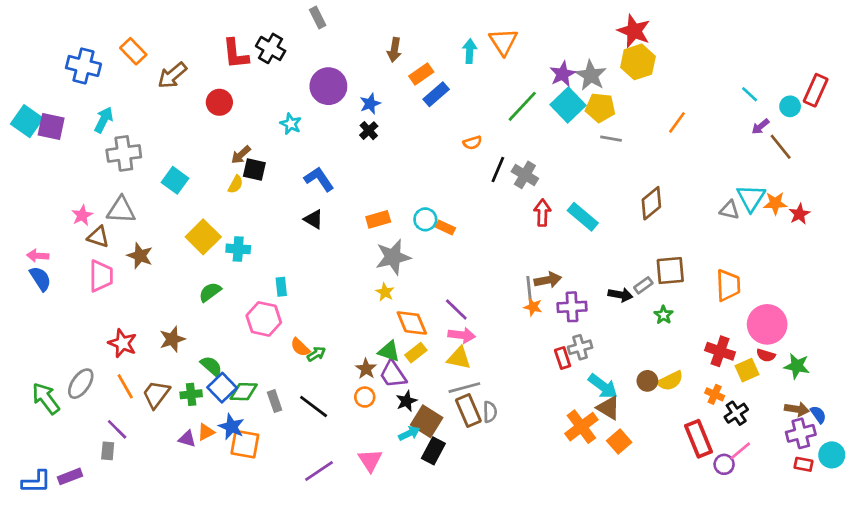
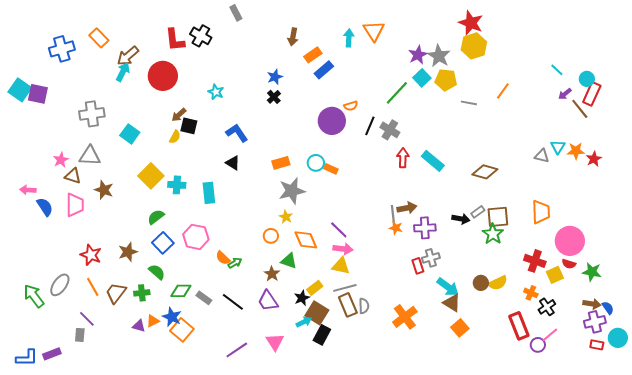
blue cross: (83, 66) -> (62, 49), turned -30
purple circle: (328, 86) -> (332, 121), moved
red rectangle: (816, 90) -> (592, 94), moved
red circle: (219, 102) -> (163, 76), size x1.5
cyan square: (568, 105) -> (422, 78), size x0.7
green line: (522, 106) -> (397, 93), moved
cyan arrow: (104, 120) -> (123, 72), moved
gray line: (611, 139) -> (469, 103), moved
cyan triangle: (751, 198) -> (558, 147), size x0.7
brown diamond: (651, 203) -> (485, 172), moved, turned 55
brown square: (670, 271) -> (498, 217), moved
blue semicircle: (40, 279) -> (45, 207), moved
cyan rectangle: (281, 287) -> (209, 193), moved, size x1.5
green star: (664, 315) -> (493, 234), size x1.5
yellow rectangle: (416, 353) -> (315, 288), moved
purple trapezoid: (393, 374) -> (268, 301), moved
blue square: (222, 388) -> (163, 243), moved
orange circle: (365, 397) -> (271, 236), moved
gray rectangle: (275, 401) -> (204, 298), turned -35
orange cross: (581, 427) -> (405, 317), moved
orange square: (245, 444) -> (182, 330), turned 30

